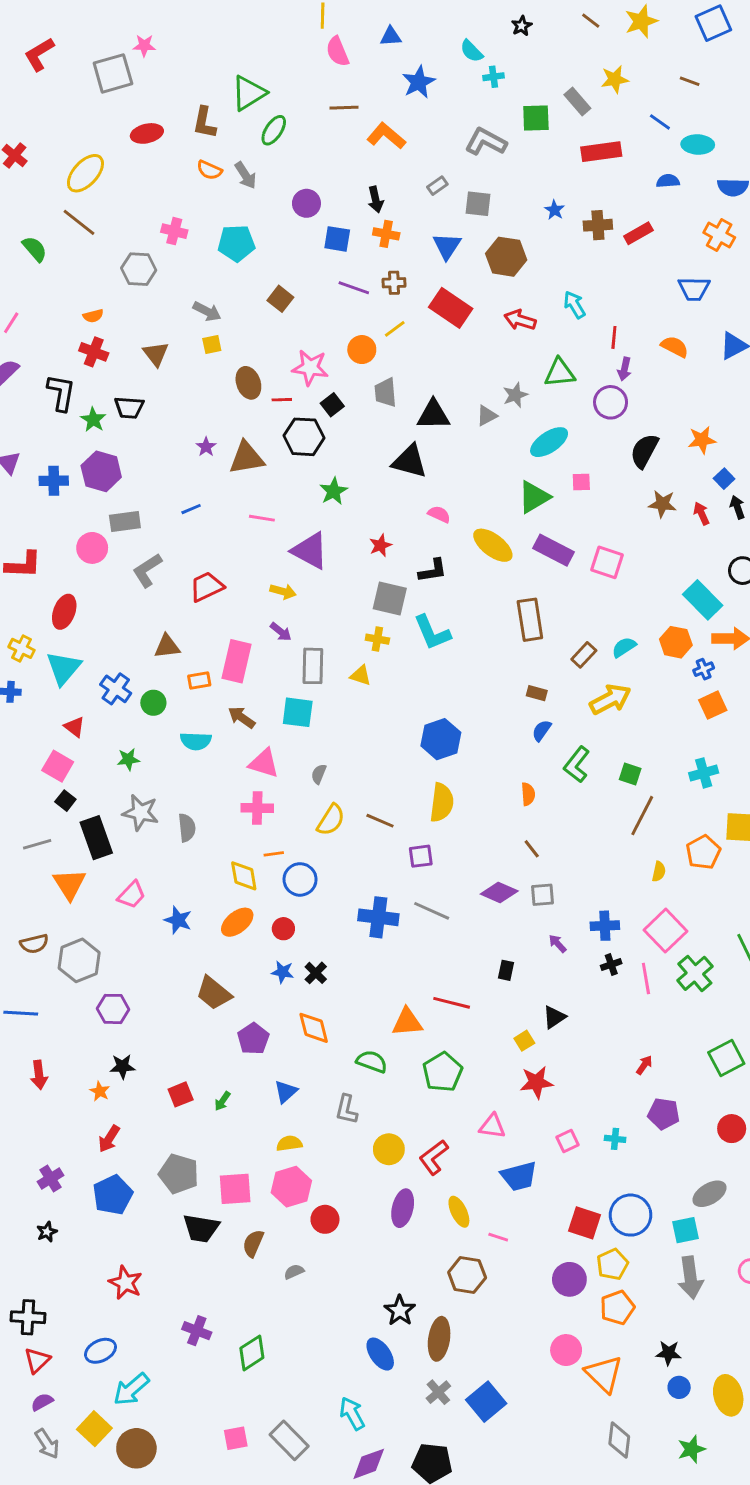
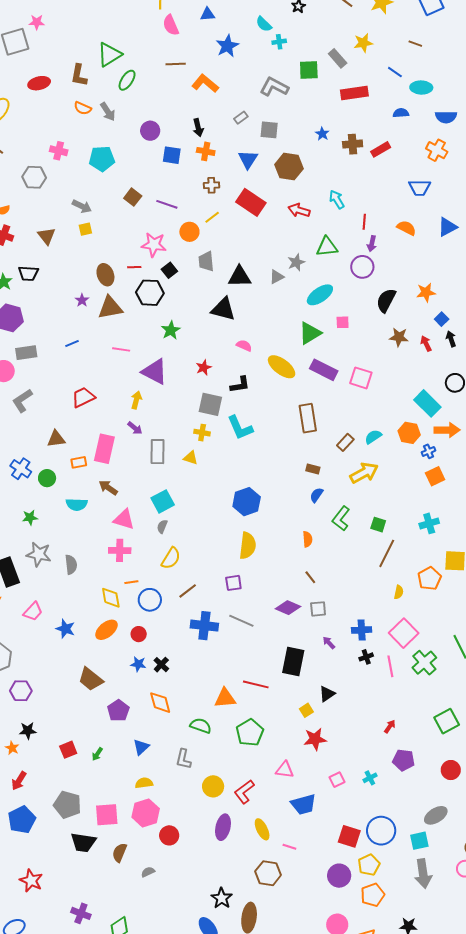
purple line: (354, 288) -> (167, 204), moved
brown ellipse: (248, 383) -> (105, 275), moved
gray L-shape: (147, 570) -> (22, 401), moved
yellow arrow: (283, 591) -> (136, 400), turned -90
cyan square: (298, 712) -> (163, 501), moved, turned -35
brown line: (380, 821) -> (188, 591), moved, turned -60
black rectangle: (506, 970) -> (293, 662), size x2.0
cyan cross: (615, 1139) -> (370, 778), turned -32

